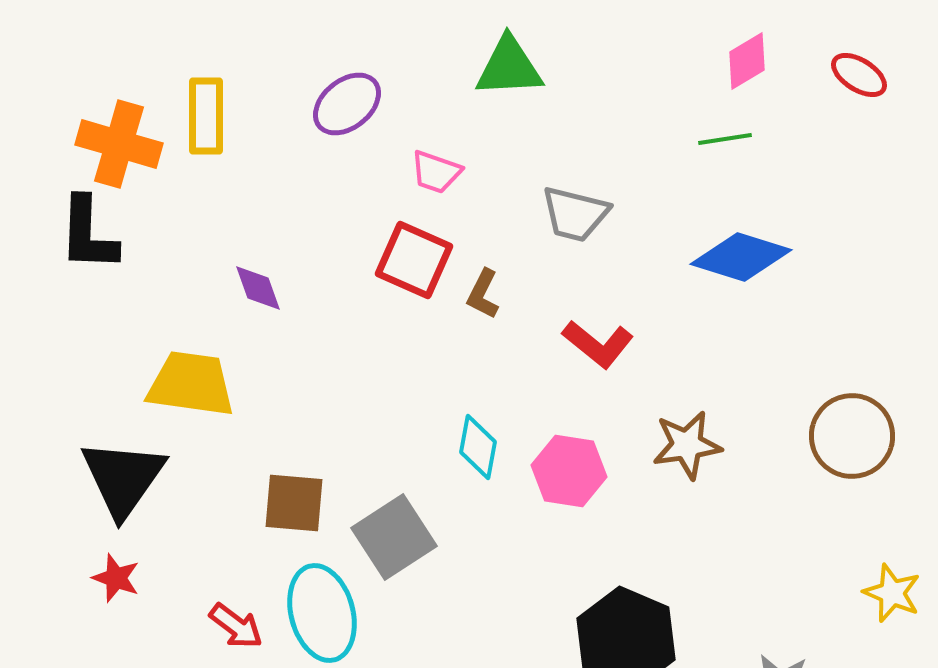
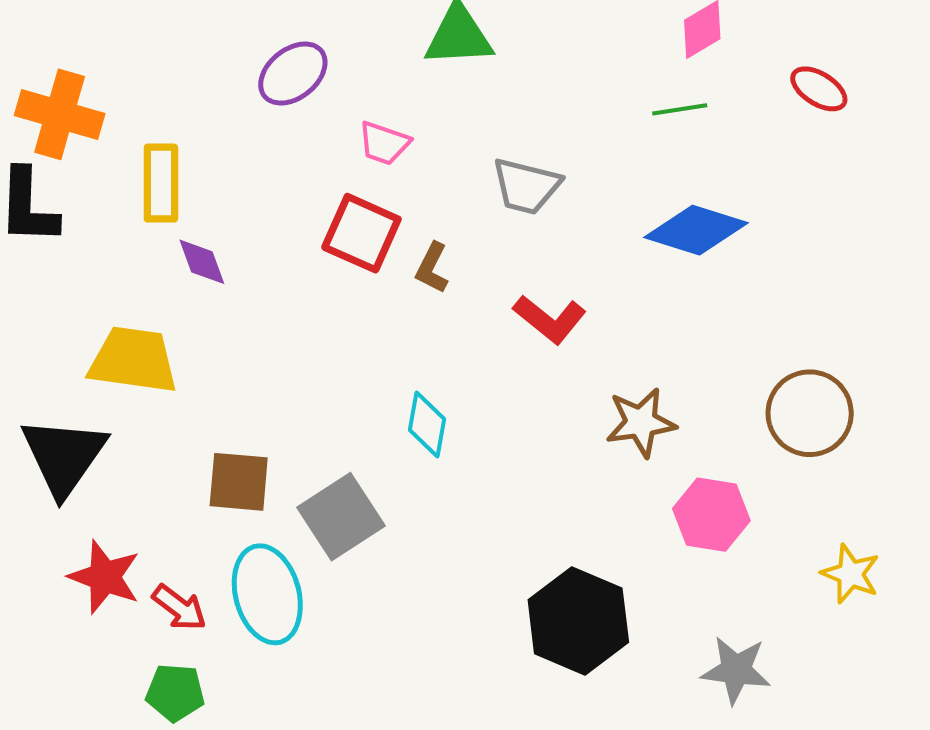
red ellipse: (859, 75) -> (819, 89), moved
yellow rectangle: (206, 116) -> (161, 183), moved
pink hexagon: (569, 471) -> (711, 515), moved
red star: (116, 578) -> (105, 577), moved, size x1.5

